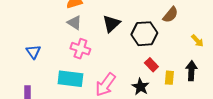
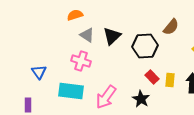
gray triangle: (74, 23) -> (87, 35), moved
blue triangle: (33, 52) -> (39, 72), moved
yellow rectangle: (169, 78) -> (170, 80), moved

